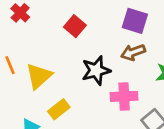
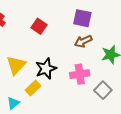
black star: (96, 70) -> (46, 69), moved

